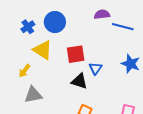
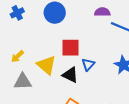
blue cross: (28, 27) -> (17, 13), moved
yellow triangle: (43, 50) -> (46, 65), moved

